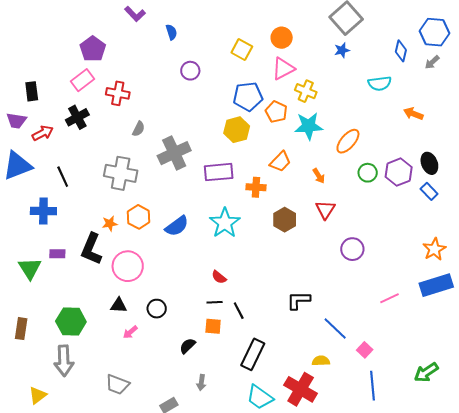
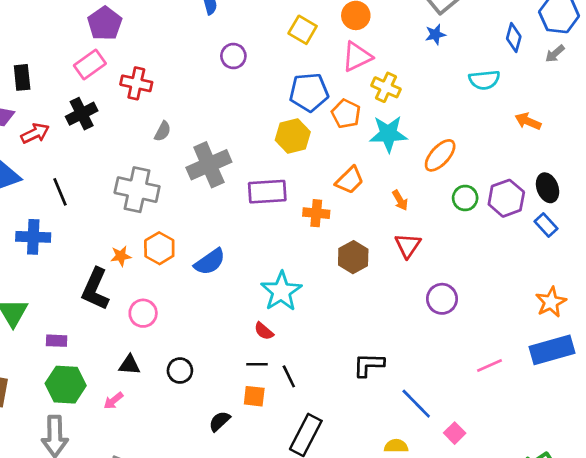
cyan star: (225, 223) -> (281, 291), moved
purple rectangle: (57, 254) -> (57, 341), moved
pink circle: (128, 266) -> (143, 313), size x0.7
pink arrow: (130, 332) -> (113, 401), moved

